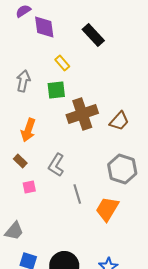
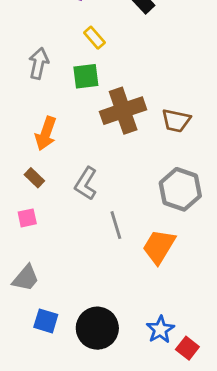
brown trapezoid: (119, 121) -> (176, 121), turned 60
pink square: (29, 187) -> (27, 218), moved

